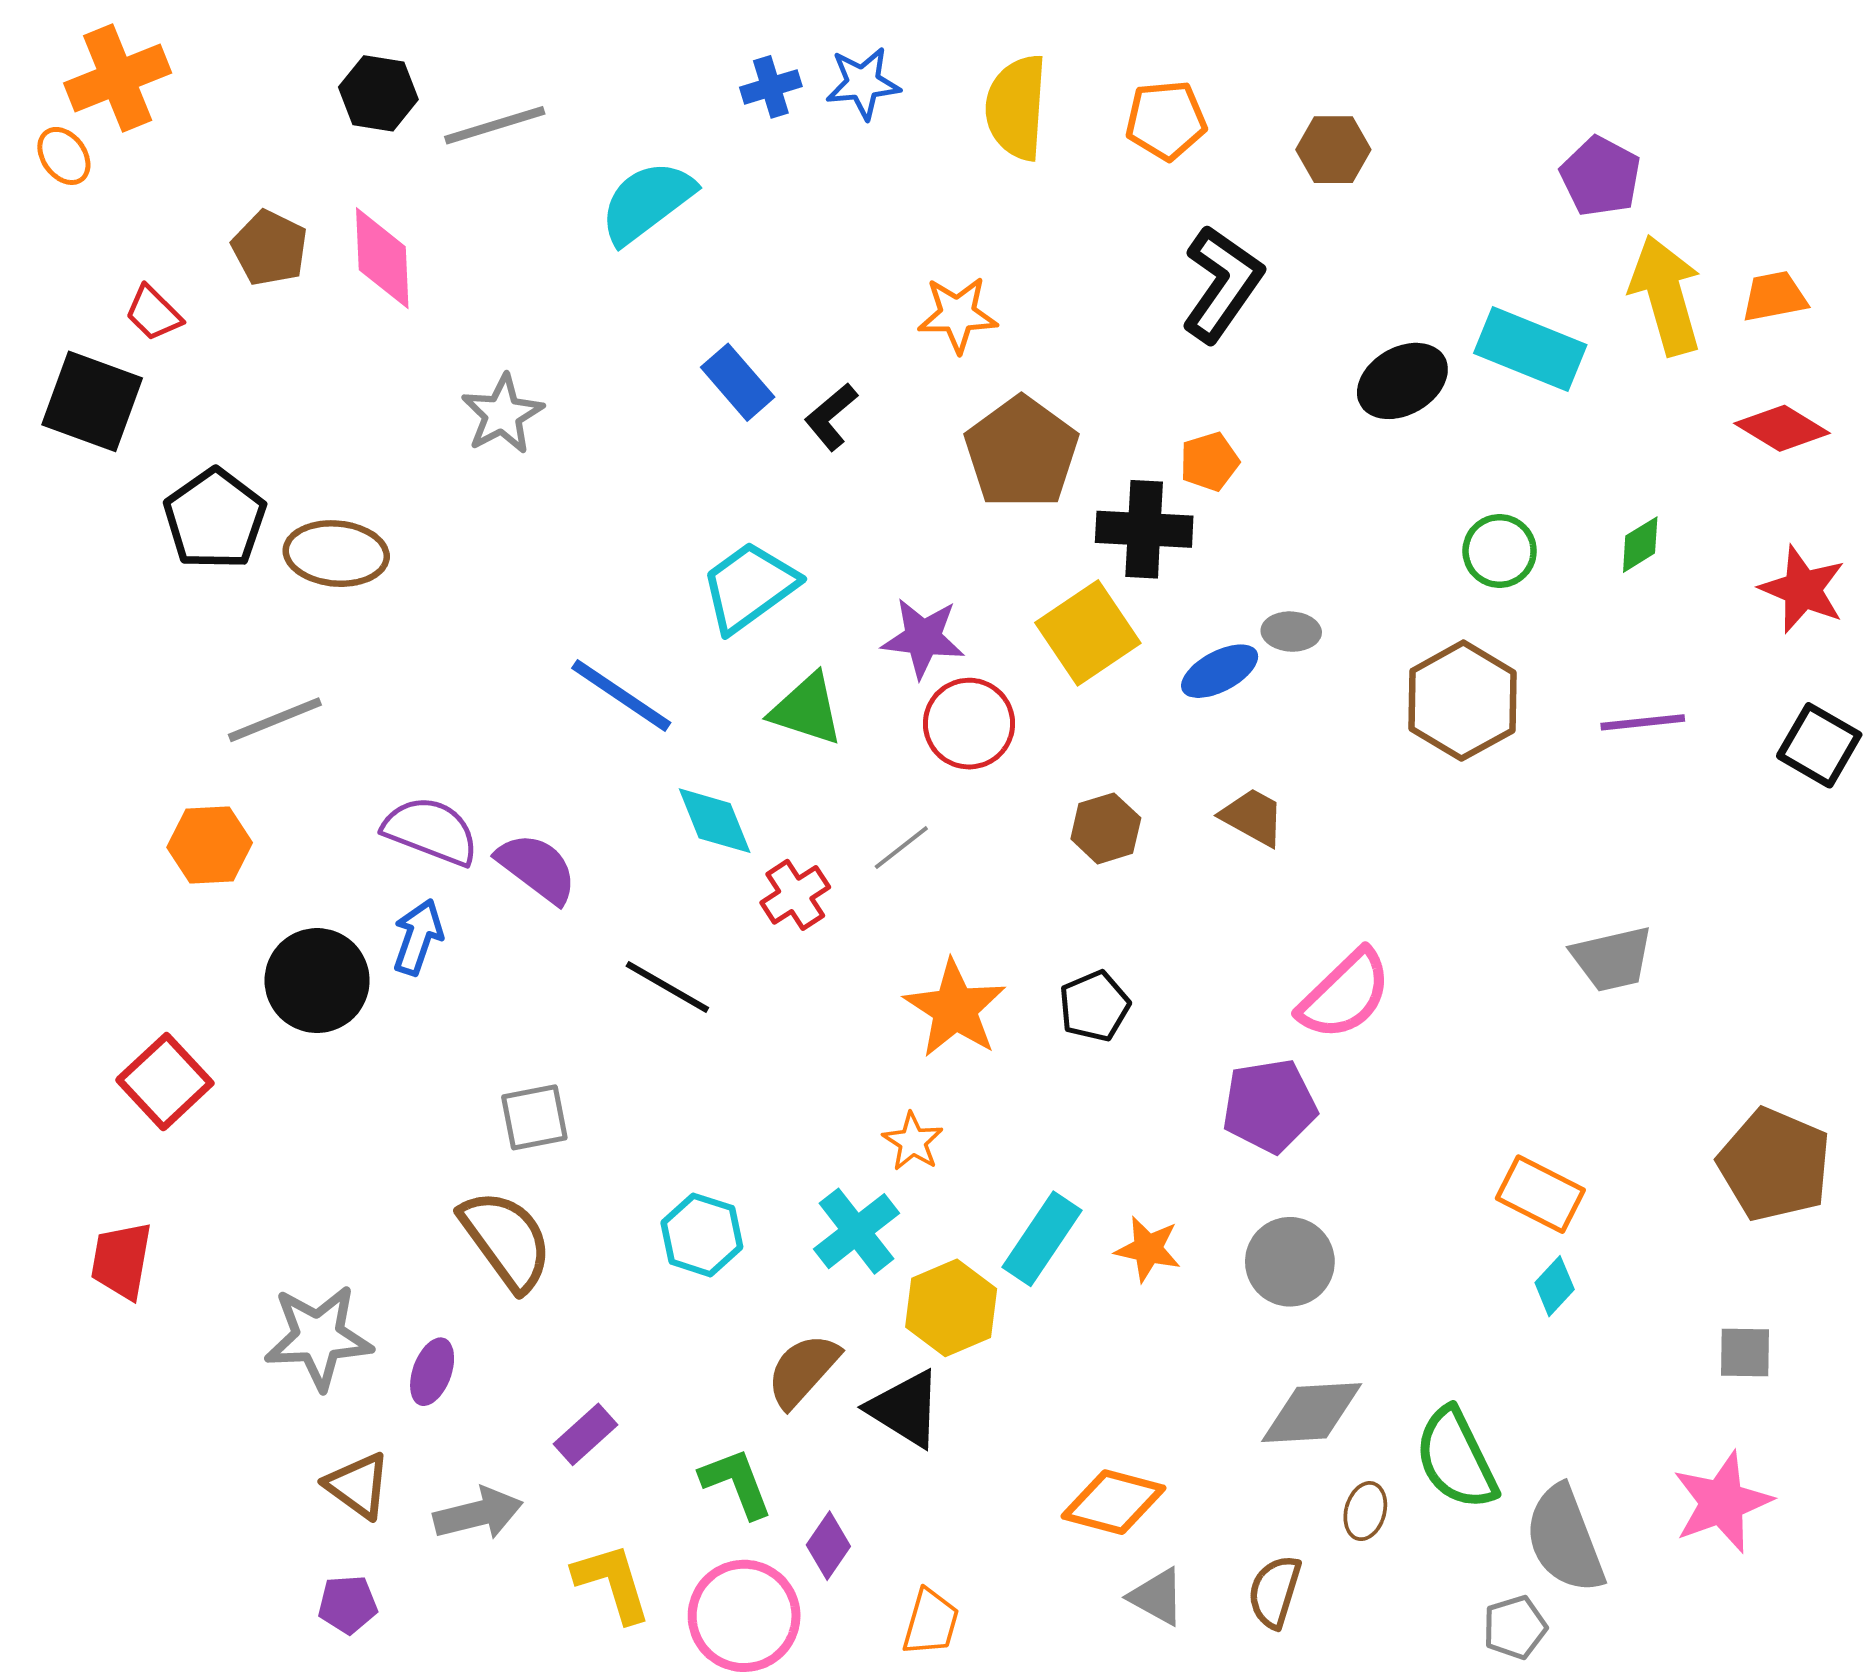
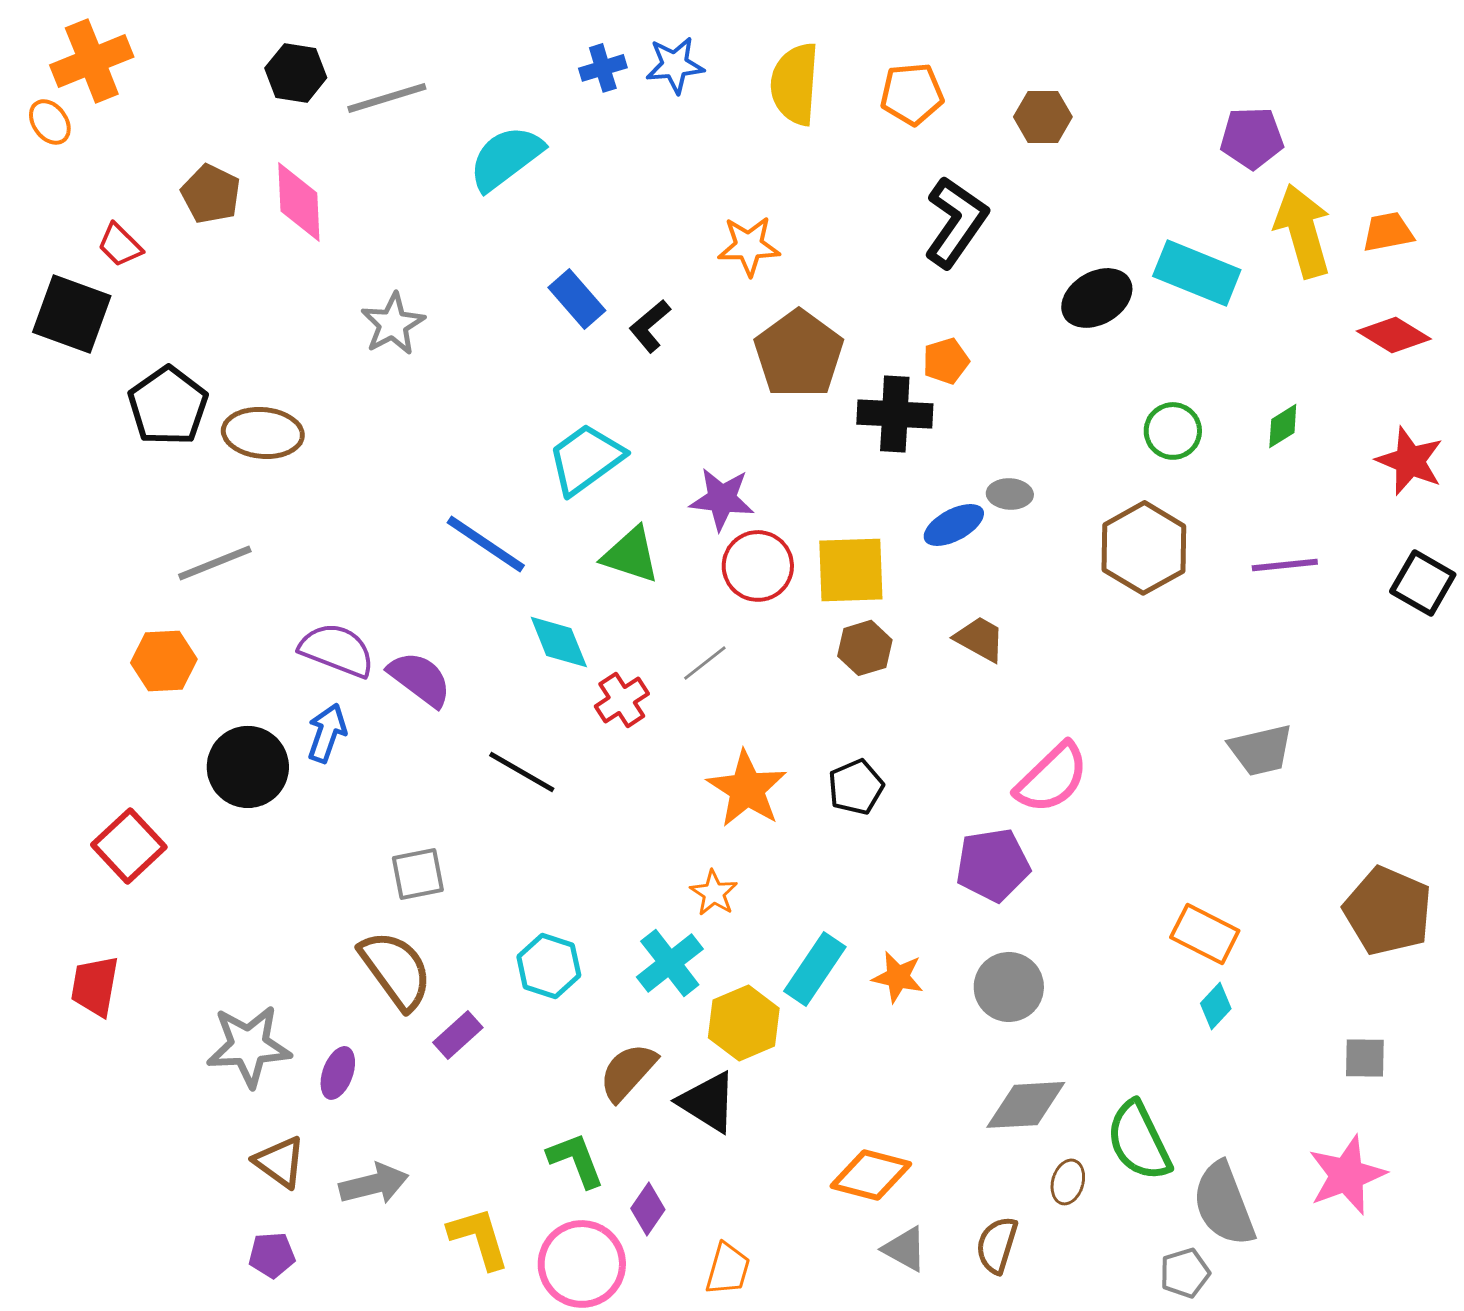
purple pentagon: (1601, 176) -> (1252, 138), turned -30
yellow square: (1088, 633) -> (851, 570), moved, turned 32
purple rectangle: (586, 1434) -> (458, 1035), moved

